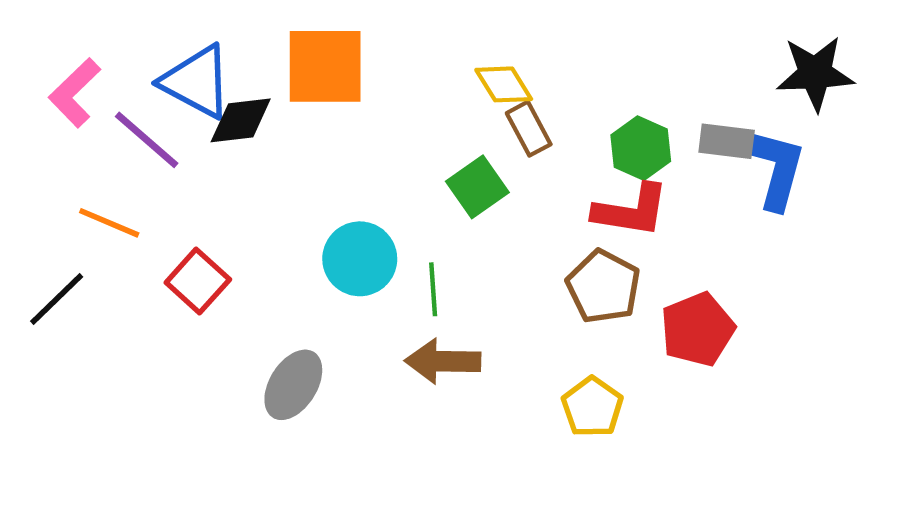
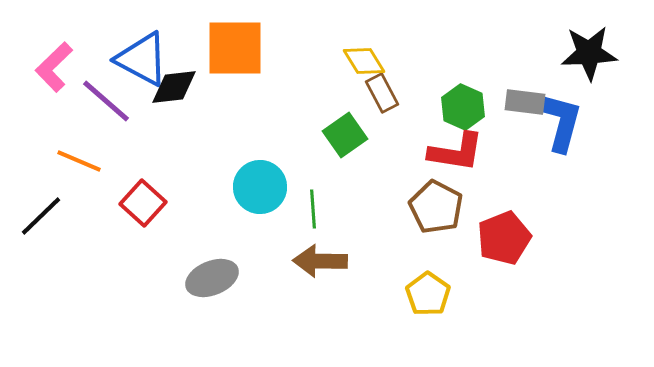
gray ellipse: (293, 385) -> (212, 278), turned 36

